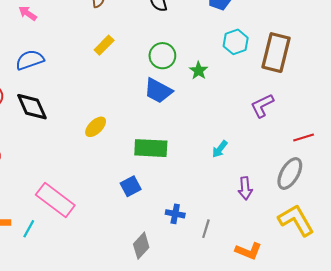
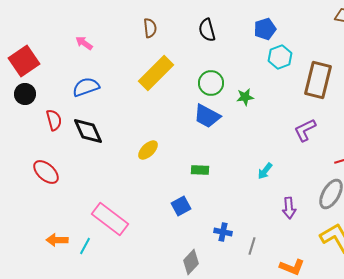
cyan hexagon: (236, 42) -> (280, 57), moved
yellow rectangle: (104, 45) -> (156, 73), size x1.8
green star: (199, 71) -> (245, 97), turned 30
green rectangle: (151, 148) -> (200, 170), size x0.6

